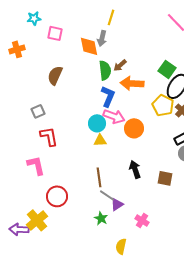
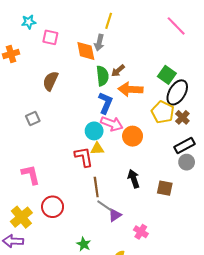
red L-shape: (49, 136) -> (84, 157), moved
green star: (101, 218) -> (84, 244), moved
yellow cross: (37, 220) -> (21, 217), moved

